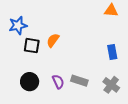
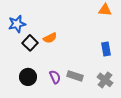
orange semicircle: (53, 40) -> (50, 38), turned -152
black square: (32, 46) -> (30, 43), turned 35

